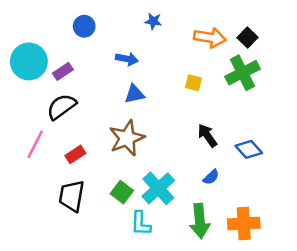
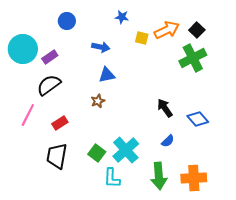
orange arrow: (210, 38) -> (167, 30), turned -35
yellow square: (193, 83) -> (142, 38), moved
brown star: (127, 138) -> (98, 101), moved, size x0.5

